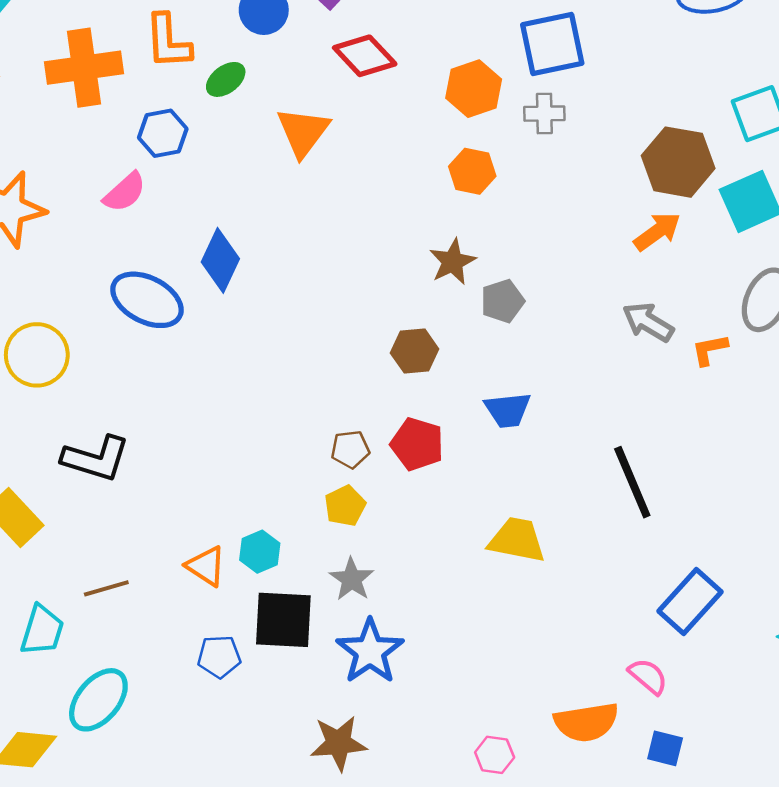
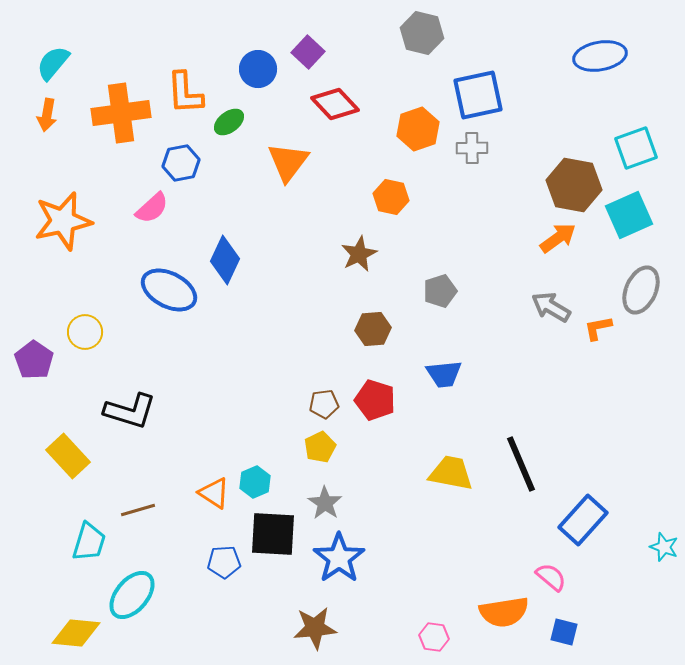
orange hexagon: (472, 171) -> (391, 197), moved
brown star: (453, 262) -> (359, 254), moved
yellow circle: (37, 355) -> (85, 332), size x0.7
black line: (632, 482) -> (521, 464), moved

